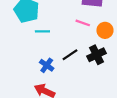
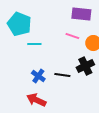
black line: (70, 55) -> (62, 75), moved, turned 42

